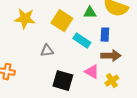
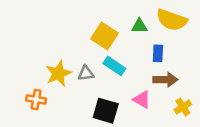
yellow star: (25, 19) -> (58, 73), moved, turned -30
cyan rectangle: (82, 41) -> (114, 66), moved
yellow cross: (112, 81) -> (183, 107), moved

